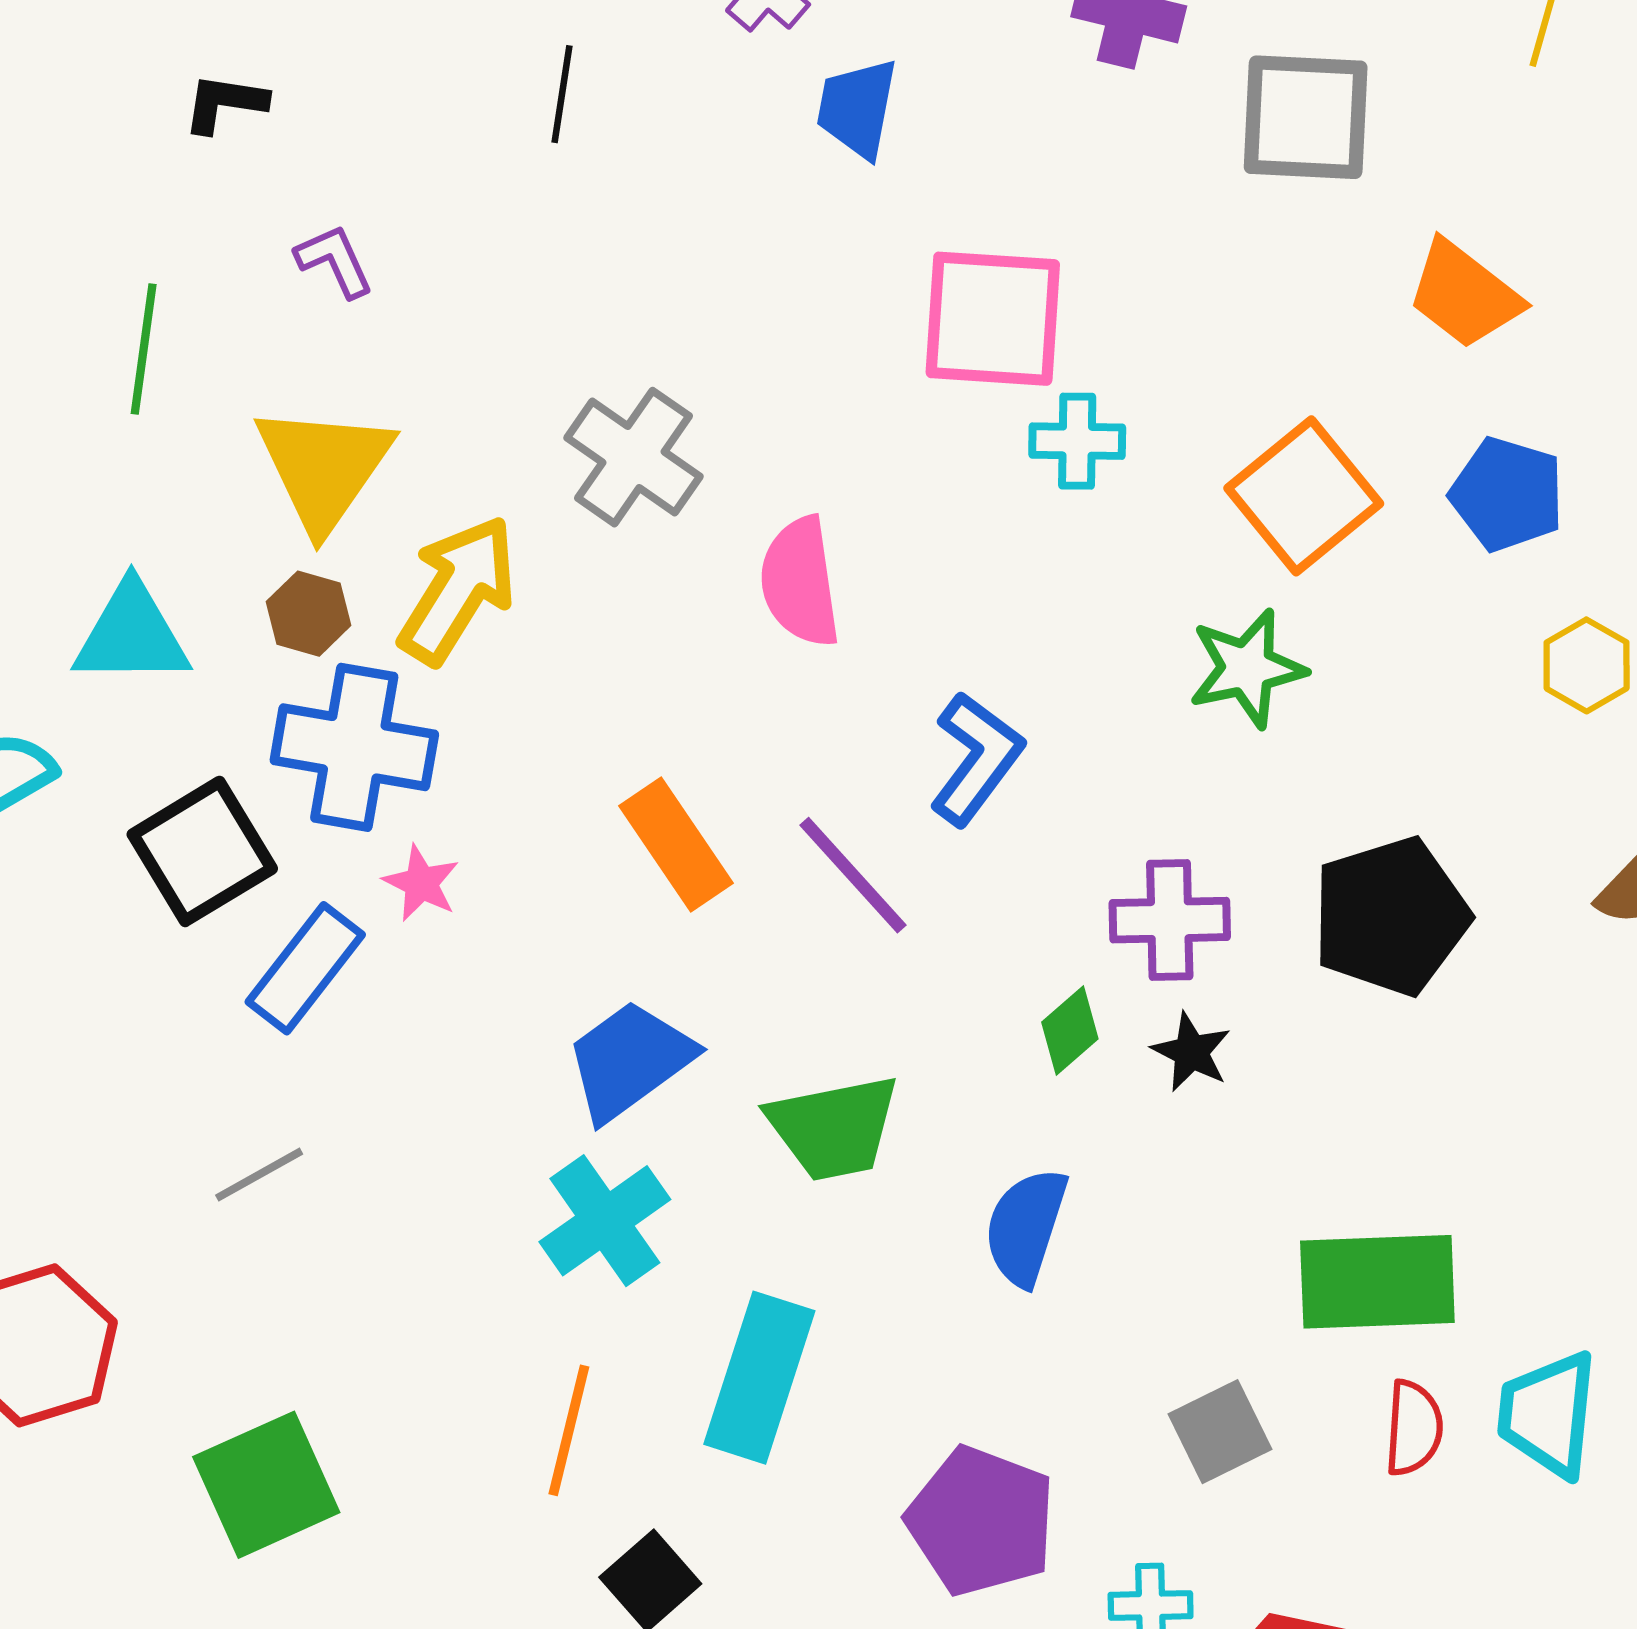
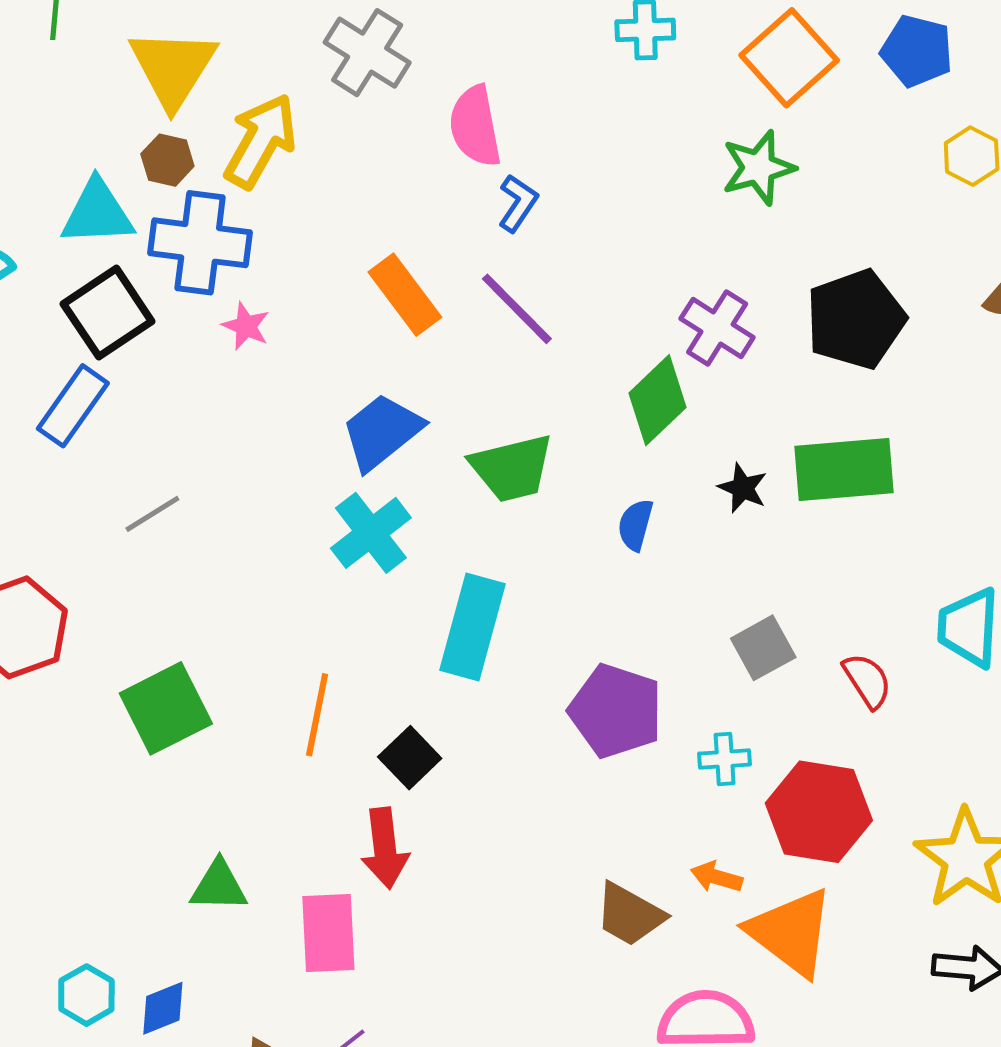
cyan triangle: (132, 634) -> (97, 213), moved
blue L-shape: (976, 759) -> (518, 203), moved, size x0.7
purple cross: (1170, 920) -> (717, 328), turned 36
blue rectangle: (305, 968) -> (73, 406), moved
green diamond: (1070, 1030) -> (658, 400), size x1.6
black star: (1191, 1052) -> (743, 488), moved
blue semicircle: (1026, 1227) -> (635, 525), size x0.7
green rectangle: (1377, 1282) -> (844, 469), moved
red semicircle: (1414, 1428) -> (867, 681), moved, turned -34
orange line: (569, 1430) -> (317, 715), moved

